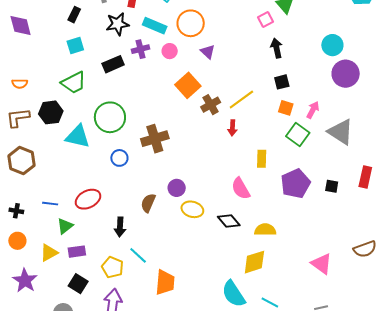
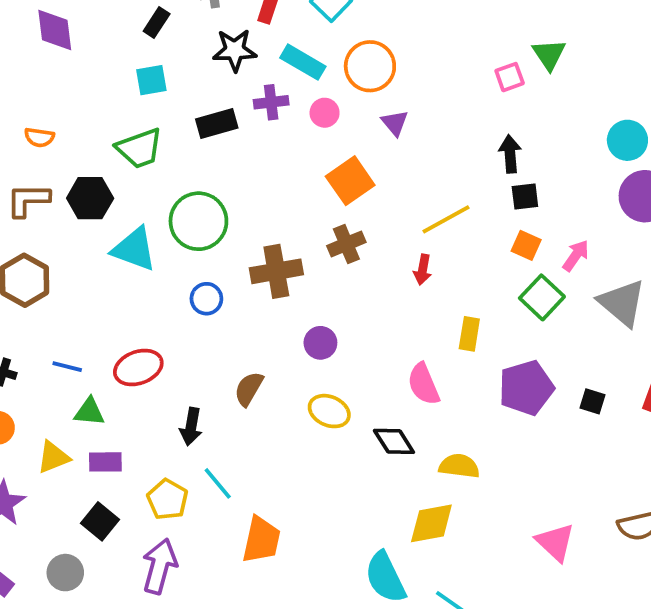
black arrow: (277, 48) -> (510, 154), moved
brown cross: (211, 105) -> (346, 244), moved
purple circle: (177, 188) -> (320, 343), moved
green triangle: (65, 226) -> (89, 412), turned 36

